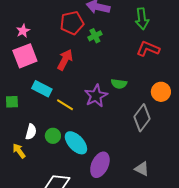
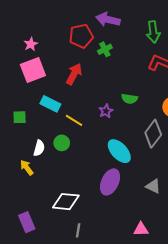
purple star: (96, 96) -> (106, 111), size x0.6
green circle: (53, 136) -> (62, 143), moved
cyan ellipse: (76, 143) -> (119, 151), moved

